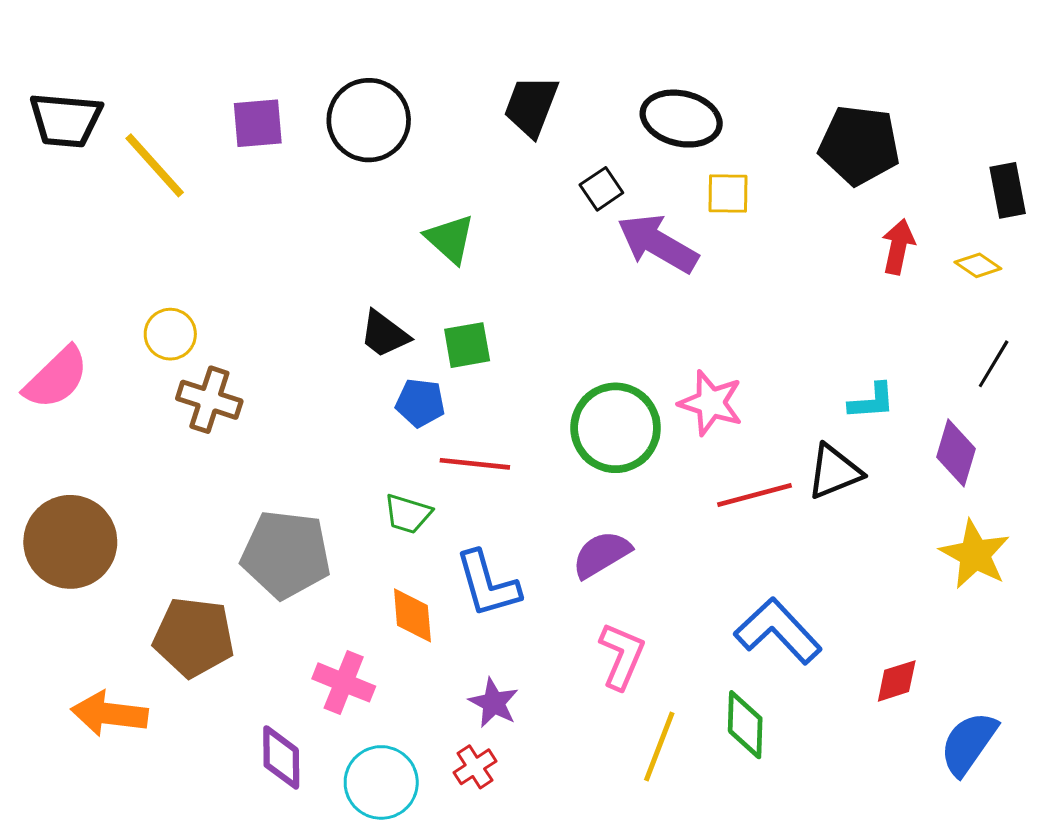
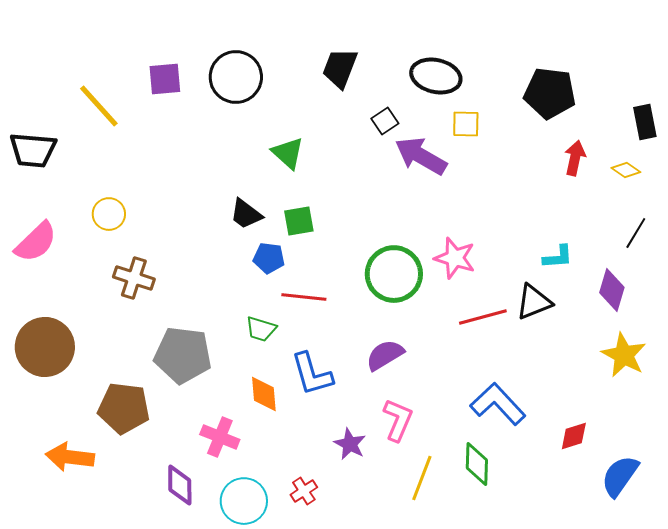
black trapezoid: (66, 120) -> (33, 150), moved
brown cross: (209, 400) -> (134, 278), moved
purple star: (494, 703) -> (350, 444), moved

